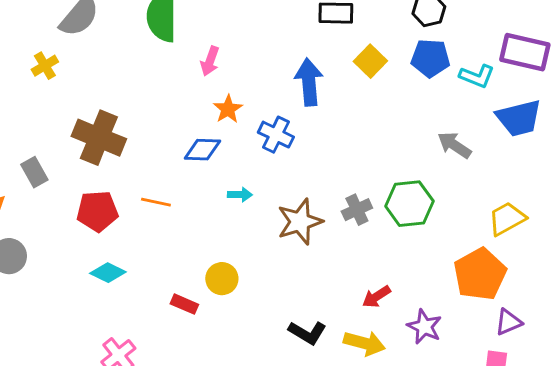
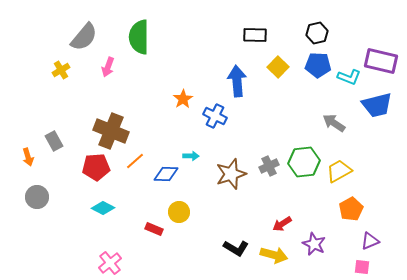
pink arrow: (210, 61) -> (108, 67), moved
brown cross: (99, 138) -> (111, 131), moved
blue diamond: (202, 150) -> (166, 174), moved
orange line: (156, 202) -> (135, 161), turned -54
yellow trapezoid: (507, 219) -> (339, 171), moved
orange pentagon: (480, 274) -> (351, 209), size x0.7

